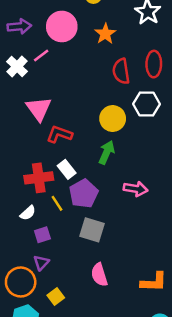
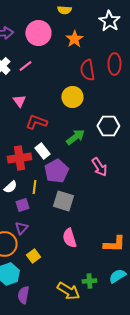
pink line: (41, 56) -> (25, 66), moved
white hexagon: (147, 104) -> (108, 126), moved
pink triangle: (39, 109) -> (19, 101), size x0.6
yellow circle: (113, 119) -> (72, 97), moved
green arrow: (107, 152) -> (75, 137), turned 30
pink arrow: (136, 189) -> (99, 167), turned 48
yellow line: (57, 203) -> (34, 187), moved, turned 40

